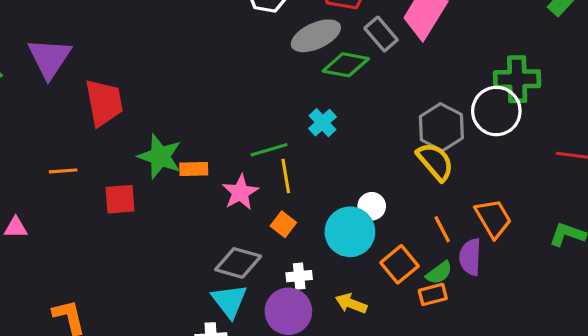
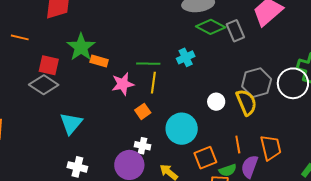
gray rectangle: (381, 34) -> (235, 31), moved
white circle: (372, 206) -> (216, 102), moved
gray diamond: (238, 263) -> (44, 85), moved
cyan triangle: (229, 301) -> (71, 123), moved

